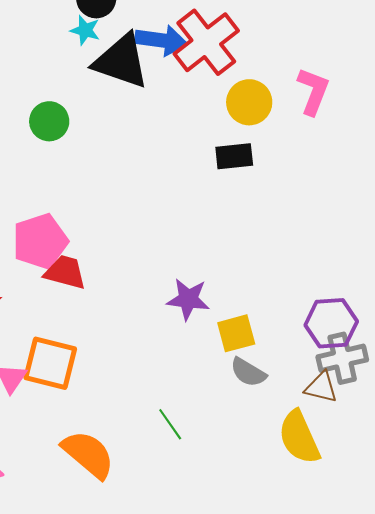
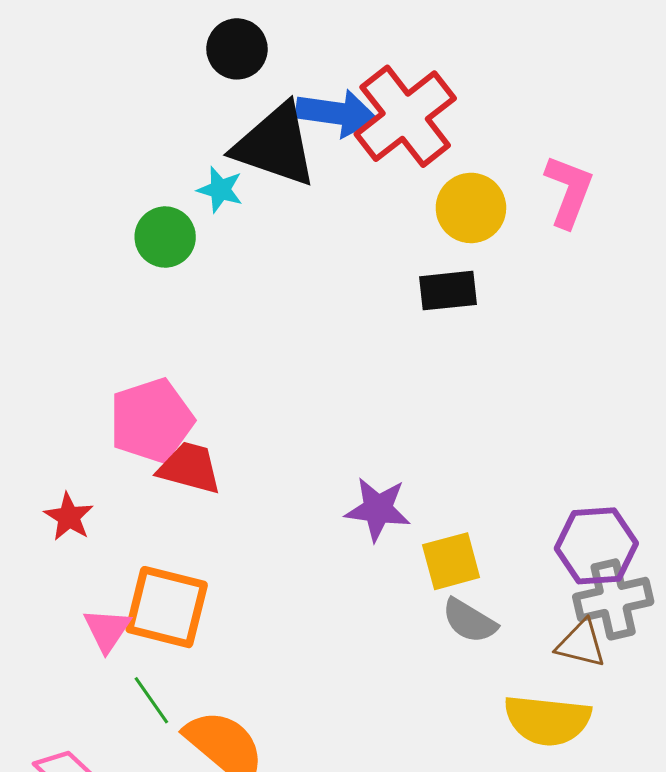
cyan star: (85, 30) -> (220, 190), moved
green line: (170, 424) -> (151, 700), moved
yellow semicircle: (299, 437) -> (547, 720), turned -60

